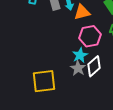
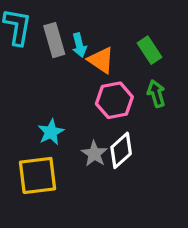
orange triangle: (82, 12) -> (101, 60), turned 48
cyan star: (80, 55) -> (51, 132), moved

